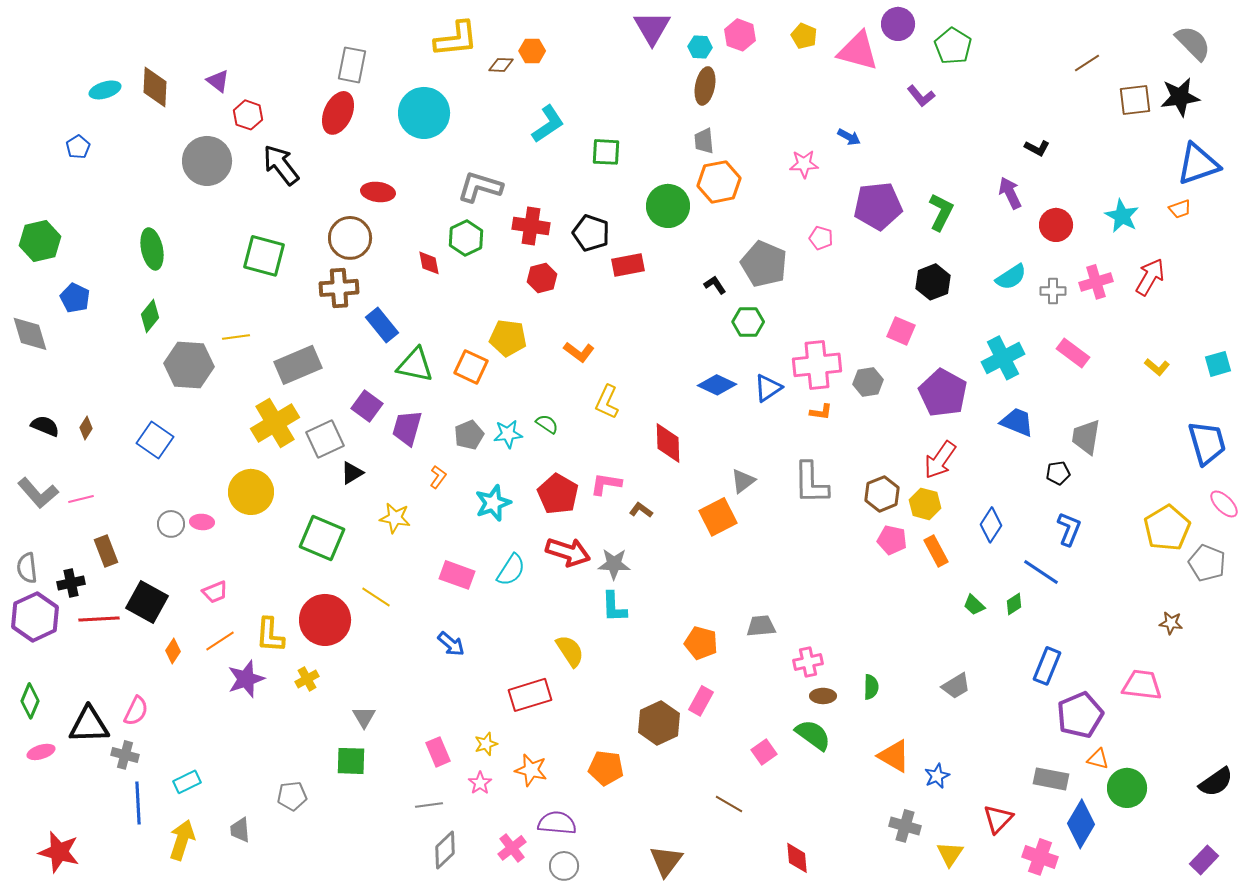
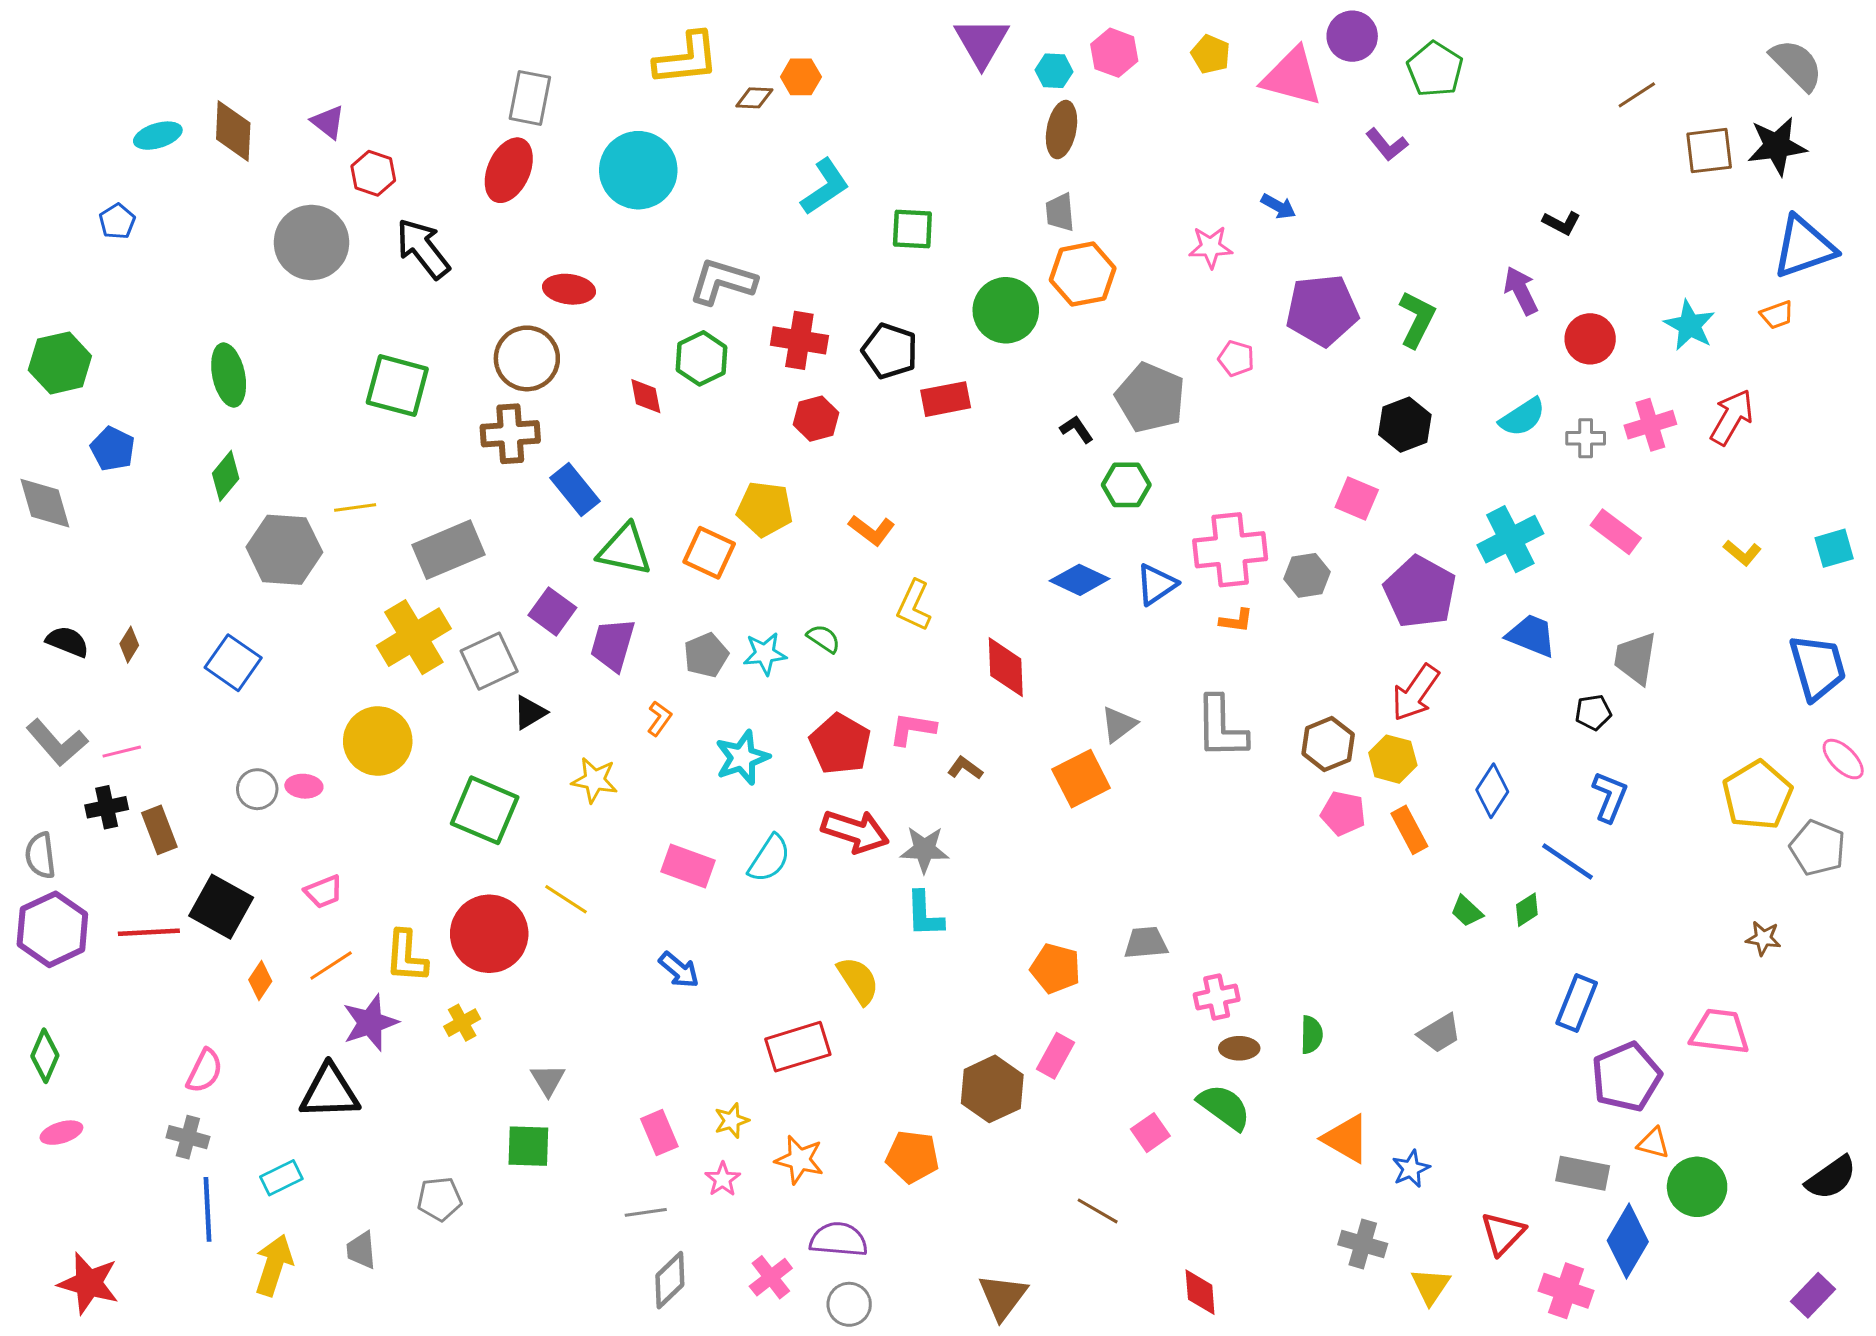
black cross: (71, 583) -> (107, 807), moved
black triangle: (89, 725) -> (330, 1092), moved

